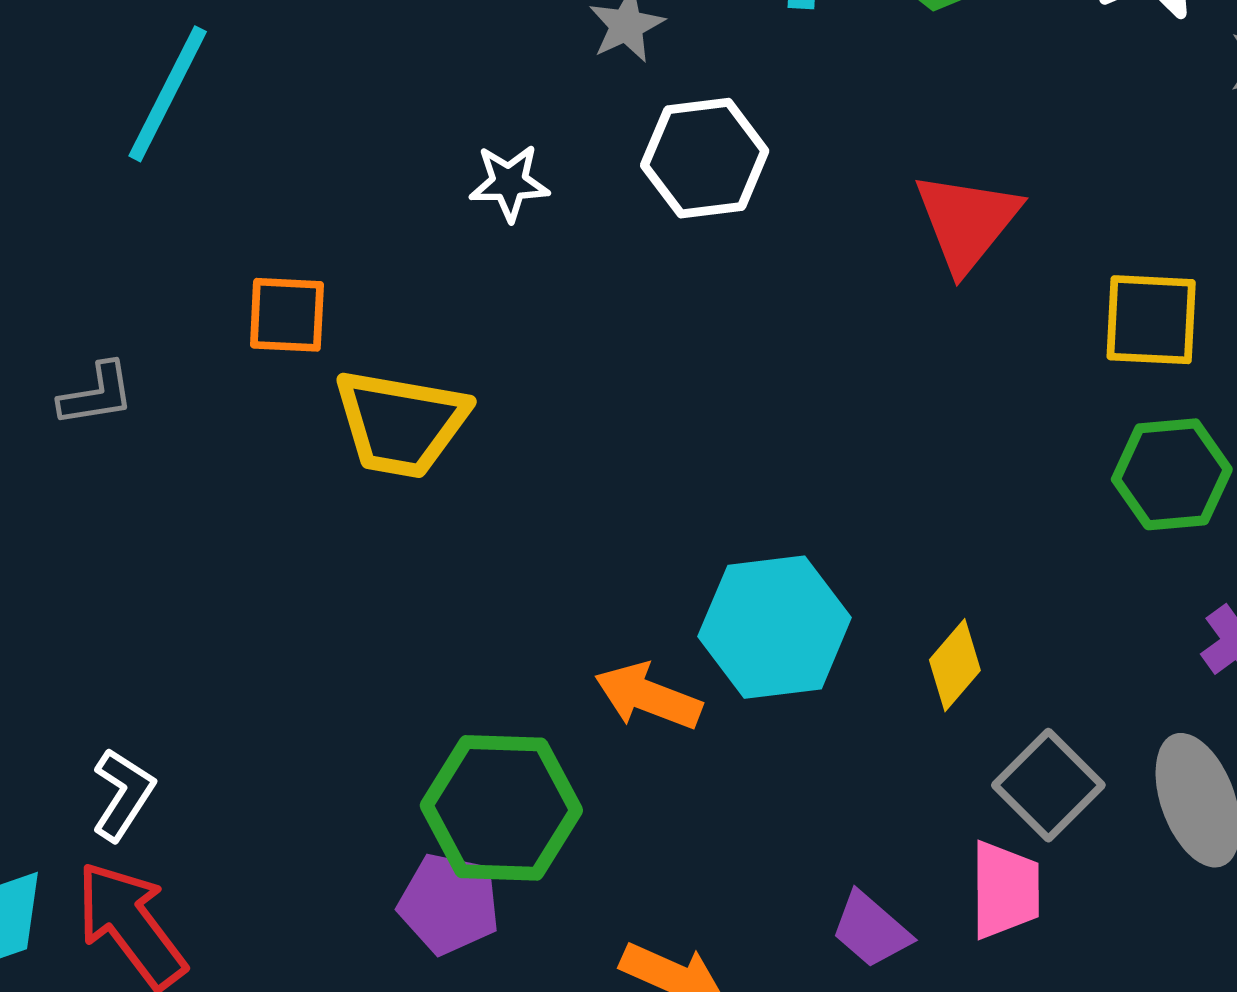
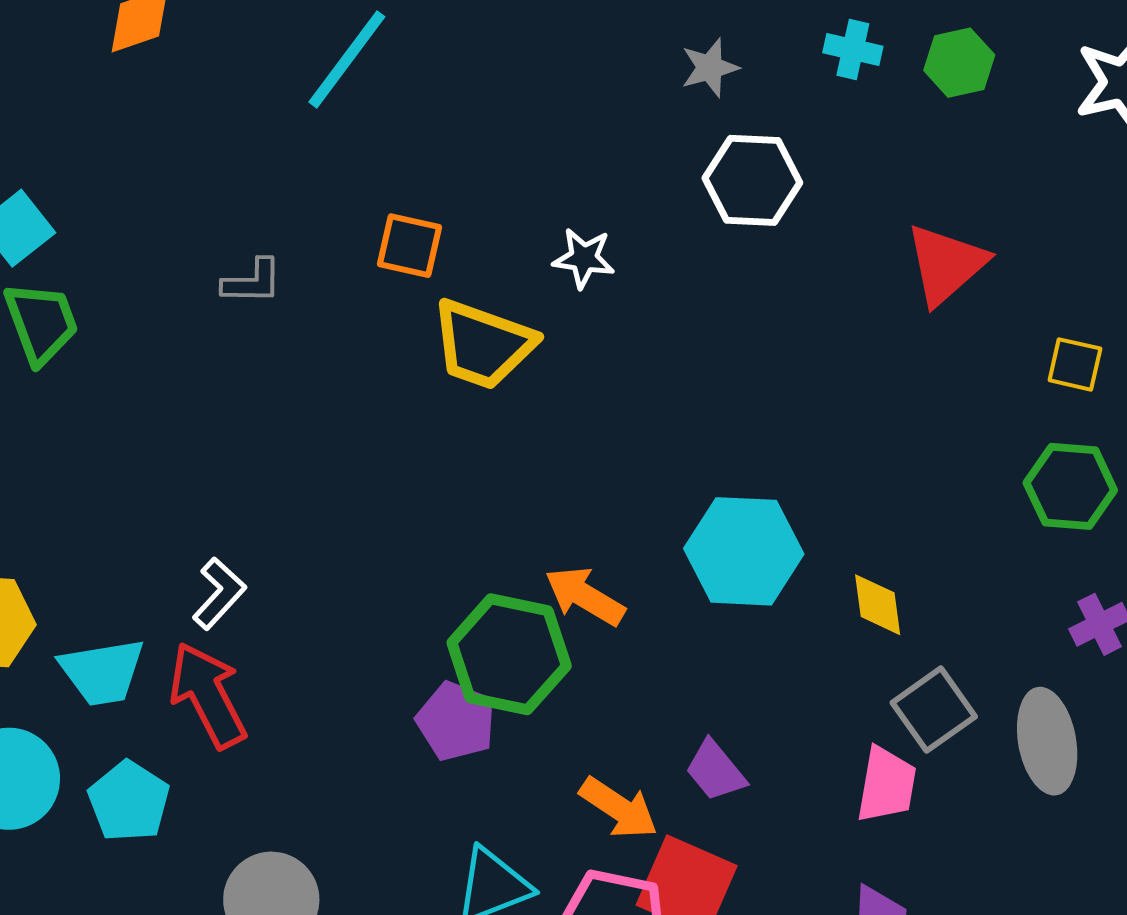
white star: (509, 183) -> (584, 258), moved
yellow square: (1151, 320) -> (1075, 364), size x0.7
yellow diamond: (955, 665) -> (878, 605), turned -58
orange arrow: (648, 696) -> (585, 596), moved
purple trapezoid: (871, 930) -> (715, 771), moved

